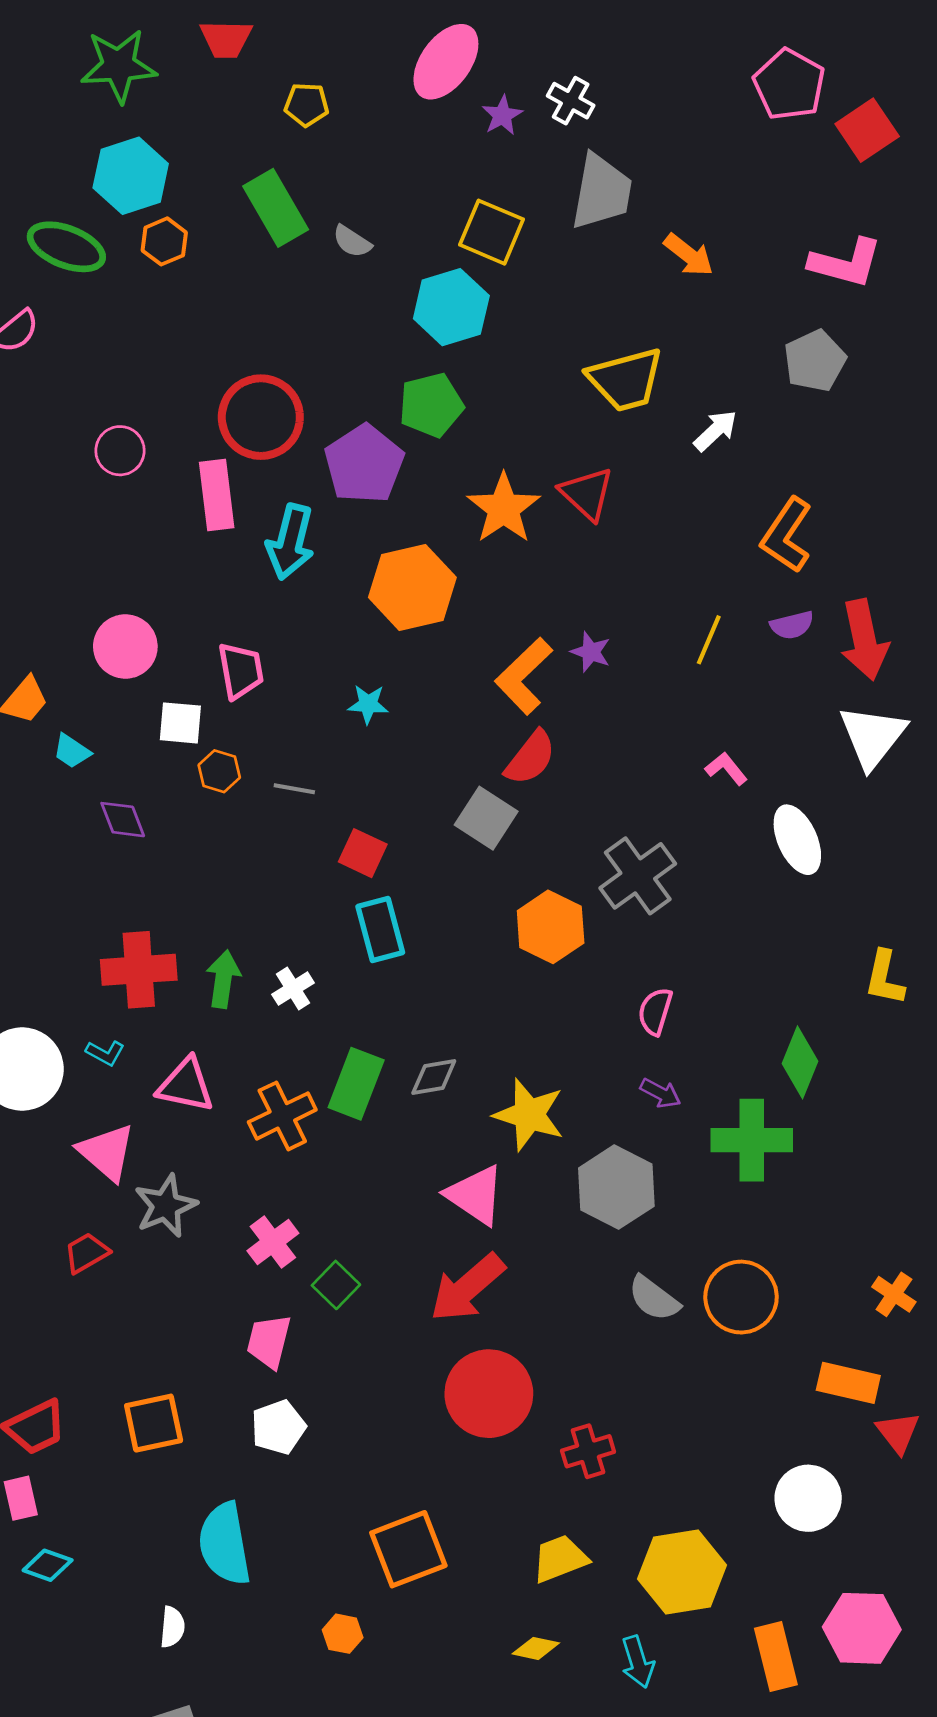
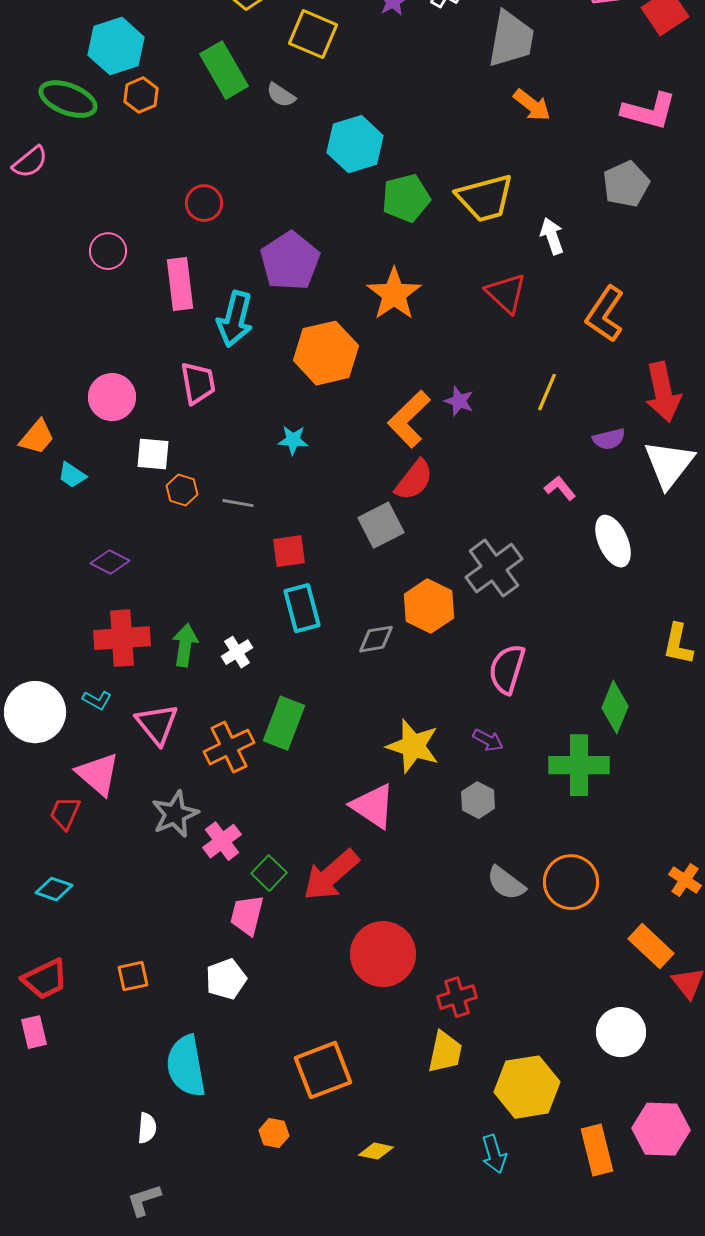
gray trapezoid: (602, 192) -> (511, 39), moved
yellow square: (492, 232) -> (313, 34), moved
green pentagon: (431, 405) -> (406, 198), moved
red circle: (261, 417) -> (204, 203), moved, size x0.6
white arrow: (716, 431) -> (552, 236), turned -66
red triangle: (587, 494) -> (506, 293), moved
purple semicircle: (792, 625) -> (609, 439), moved
pink trapezoid: (241, 671) -> (198, 383), moved
gray square: (486, 818) -> (381, 525), turned 30
purple diamond: (123, 820) -> (110, 562), moved, turned -42
red square: (363, 853) -> (289, 551), turned -33
pink semicircle: (655, 1011) -> (507, 669), size x1.4
gray diamond: (434, 1077) -> (376, 639), moved
pink triangle: (186, 1085) -> (157, 724), turned 39
purple arrow: (661, 1093) -> (488, 740), moved
gray hexagon: (616, 1187) -> (478, 800), size x0.6
gray star: (166, 1206) -> (175, 814), moved
red trapezoid: (86, 1253) -> (65, 813), moved, turned -36
red arrow: (467, 1288) -> (331, 875), moved
pink trapezoid: (269, 1341) -> (247, 915), moved
orange rectangle: (848, 1383) -> (651, 946), turned 30
orange square: (154, 1423) -> (133, 976), size x0.7
yellow trapezoid: (560, 1559) -> (445, 1052), moved, turned 123
cyan diamond: (48, 1565) -> (54, 889), moved
yellow diamond: (536, 1648) -> (376, 1151), moved

